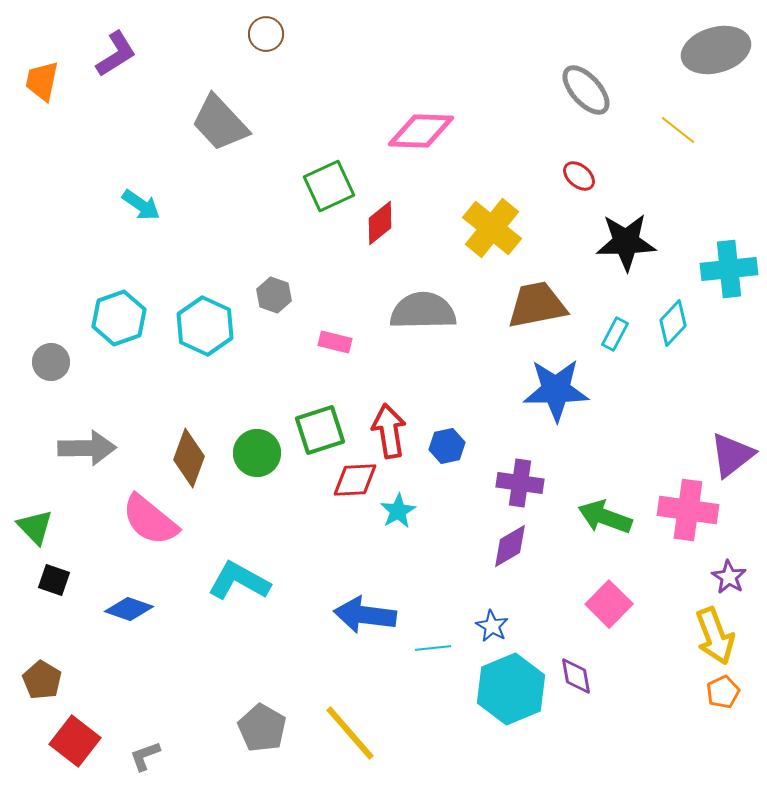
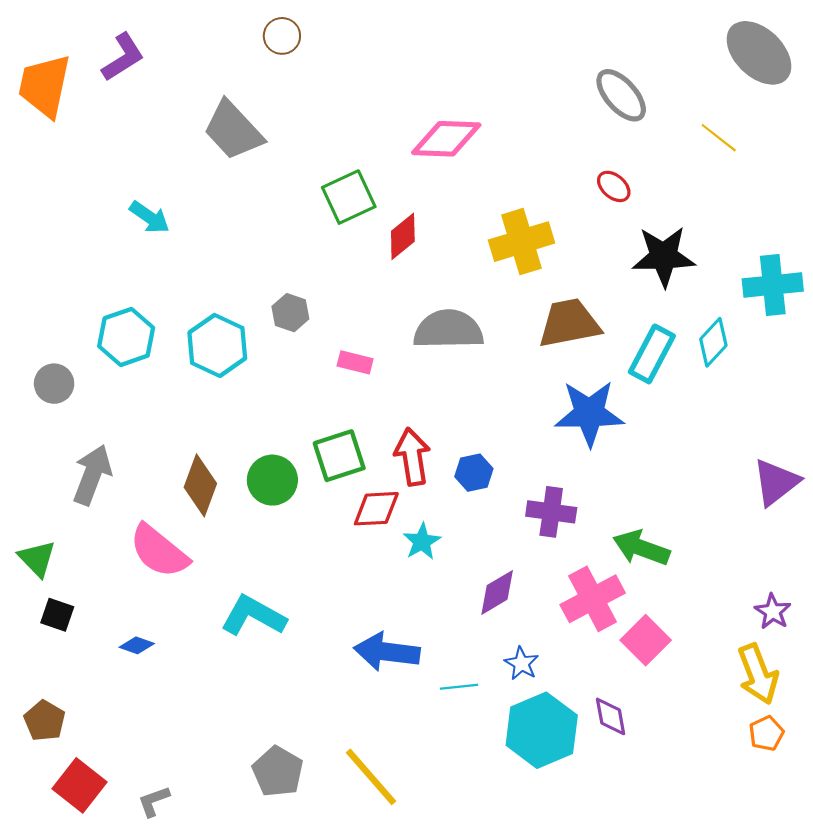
gray ellipse: (716, 50) -> (759, 53), turned 60
orange trapezoid: (42, 81) -> (45, 86), size x1.5
yellow cross: (492, 228) -> (522, 242), turned 34
cyan rectangle: (615, 334) -> (652, 354), size x1.6
gray arrow: (87, 448) -> (92, 475), turned -68
pink cross: (688, 510) -> (593, 599), moved, turned -36
purple diamond: (510, 546) -> (497, 592), moved
blue diamond: (129, 609) -> (137, 645), size x0.7

